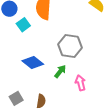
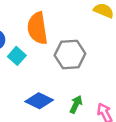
gray hexagon: (70, 46) -> (70, 55), moved

